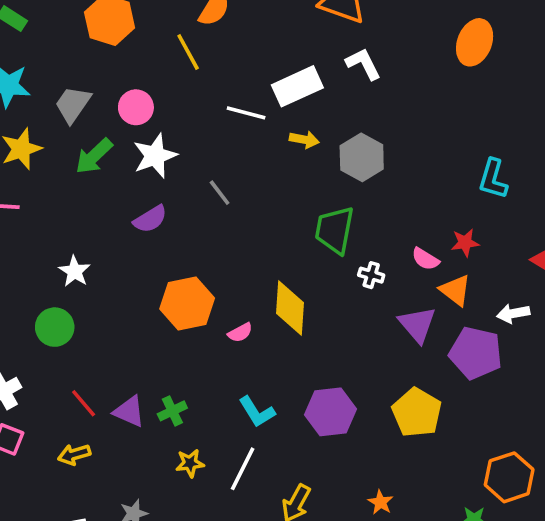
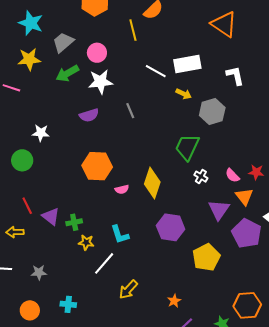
white L-shape: (363, 64) -> (235, 76), moved
white star: (74, 271) -> (41, 133), turned 30
purple hexagon: (330, 412) -> (171, 227), moved
yellow star: (190, 463) -> (86, 242), moved

